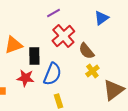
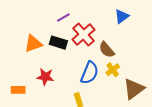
purple line: (53, 13) -> (63, 17), moved
black rectangle: (34, 56) -> (58, 43), moved, turned -72
blue semicircle: (52, 74) -> (90, 73), moved

